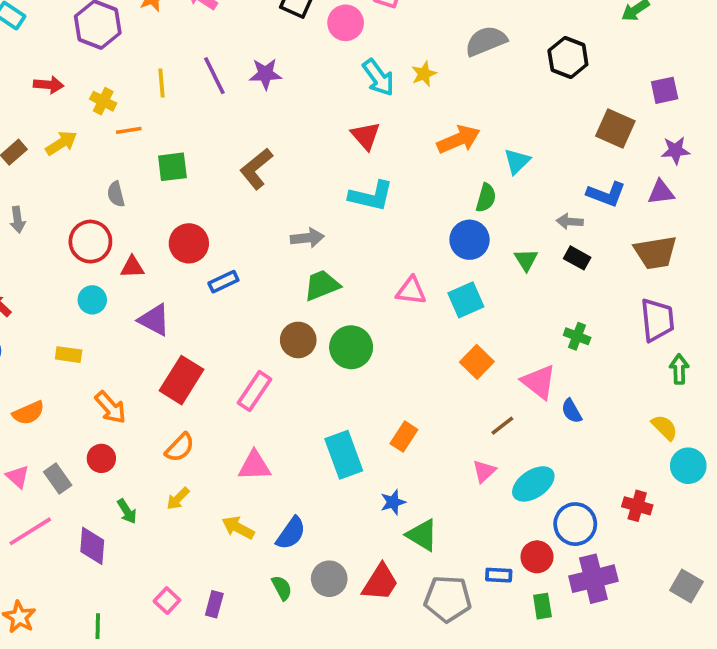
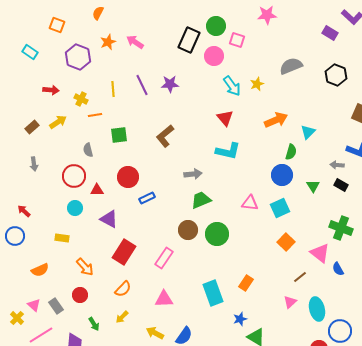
green cross: (577, 336) -> (341, 228), size x1.6
cyan ellipse: (533, 484) -> (317, 309), turned -70

